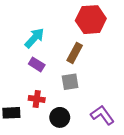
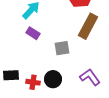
brown rectangle: (75, 53) -> (88, 26), moved, size x1.4
red cross: (37, 99) -> (33, 82), moved

